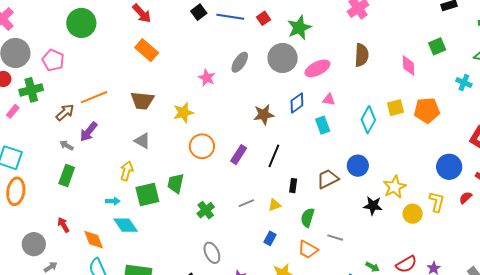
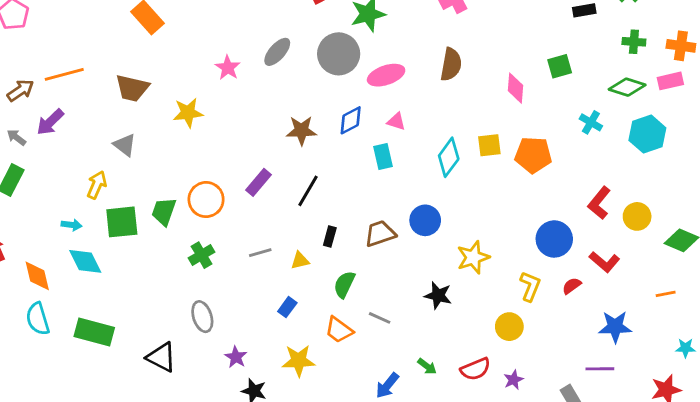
orange circle: (202, 146) -> (206, 200), moved
black star: (373, 206) -> (438, 295), moved
yellow circle: (413, 214) -> (509, 327), moved

